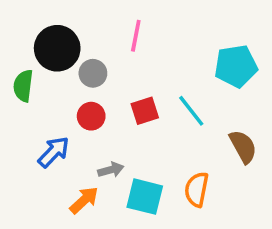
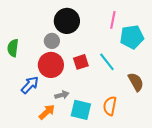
pink line: (136, 36) -> (113, 20), moved
black circle: (57, 48) -> (67, 21), moved
red circle: (91, 116) -> (51, 65), size x1.6

